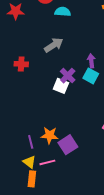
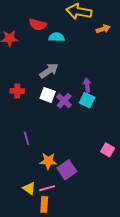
white square: (61, 86) -> (48, 95), moved
purple line: (31, 142) -> (27, 138), moved
orange rectangle: (32, 179) -> (44, 204), moved

